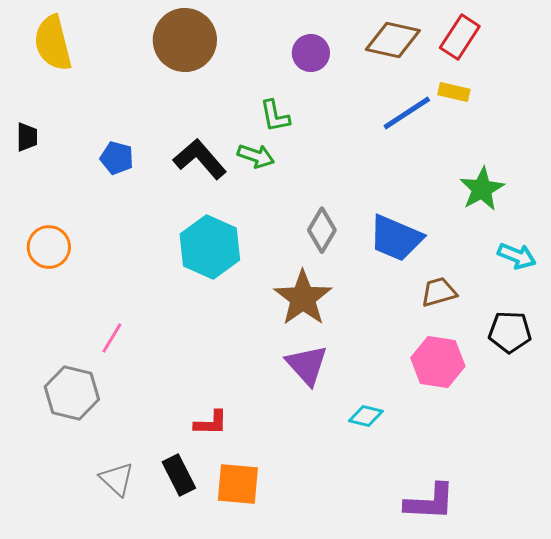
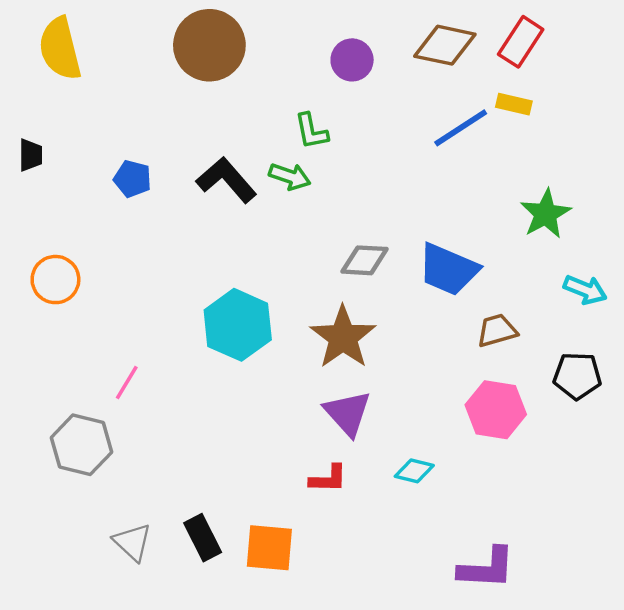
gray diamond: (322, 230) -> (364, 260), turned 63
cyan hexagon: (210, 247) -> (238, 325), moved
red L-shape: (211, 423) -> (328, 479), moved

